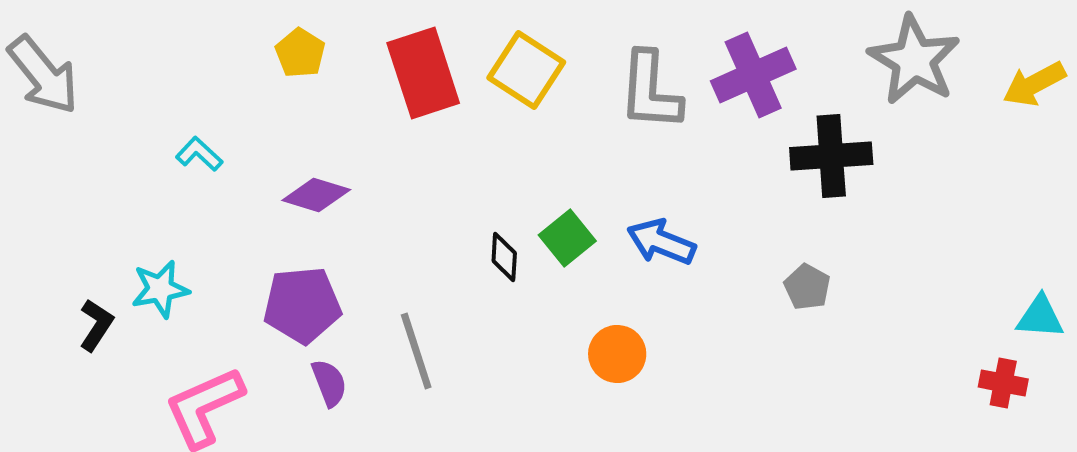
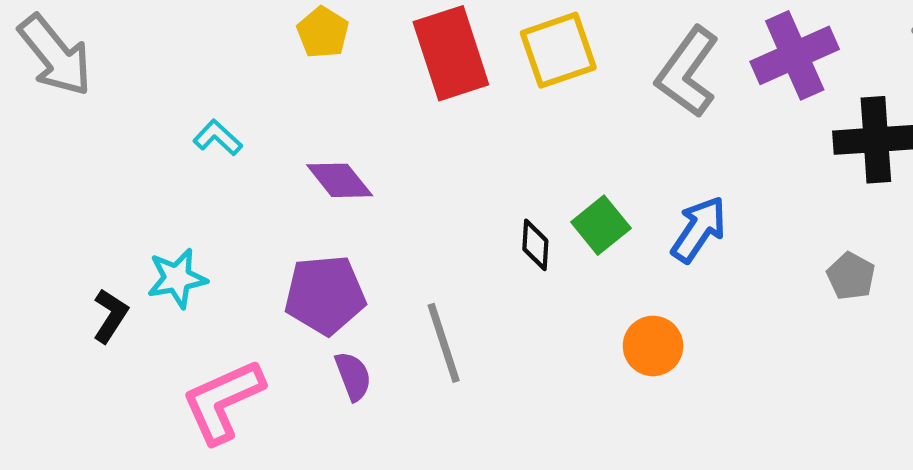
yellow square: (526, 70) -> (558, 50), turned 38
gray L-shape: (650, 91) -> (687, 72), turned 32
purple diamond: (316, 195) -> (340, 180), turned 34
blue arrow: (661, 242) -> (699, 229), turned 102

